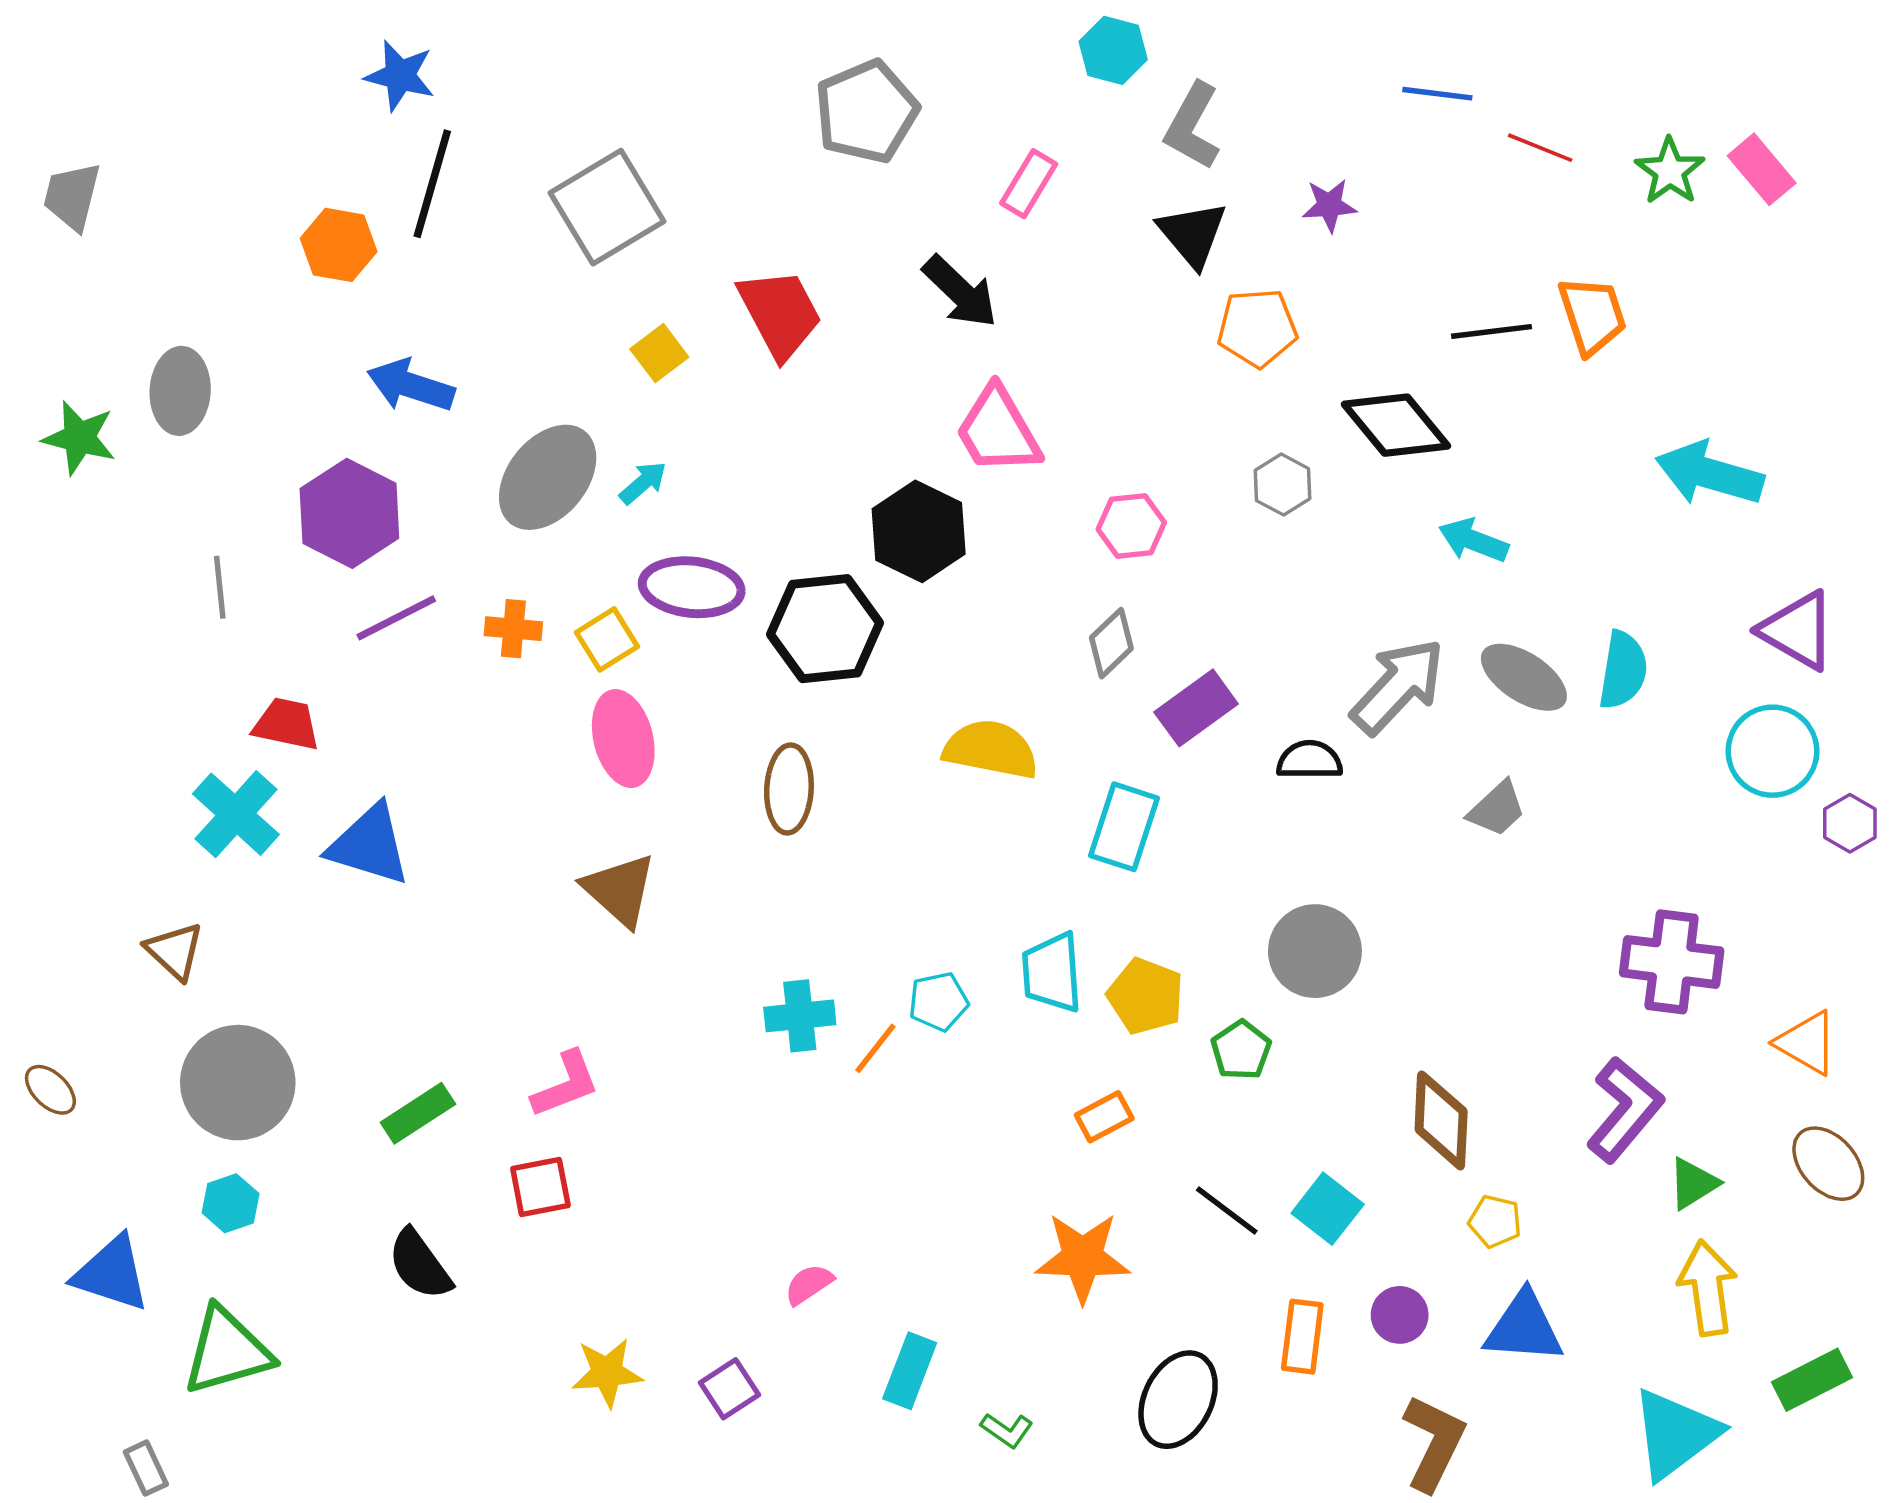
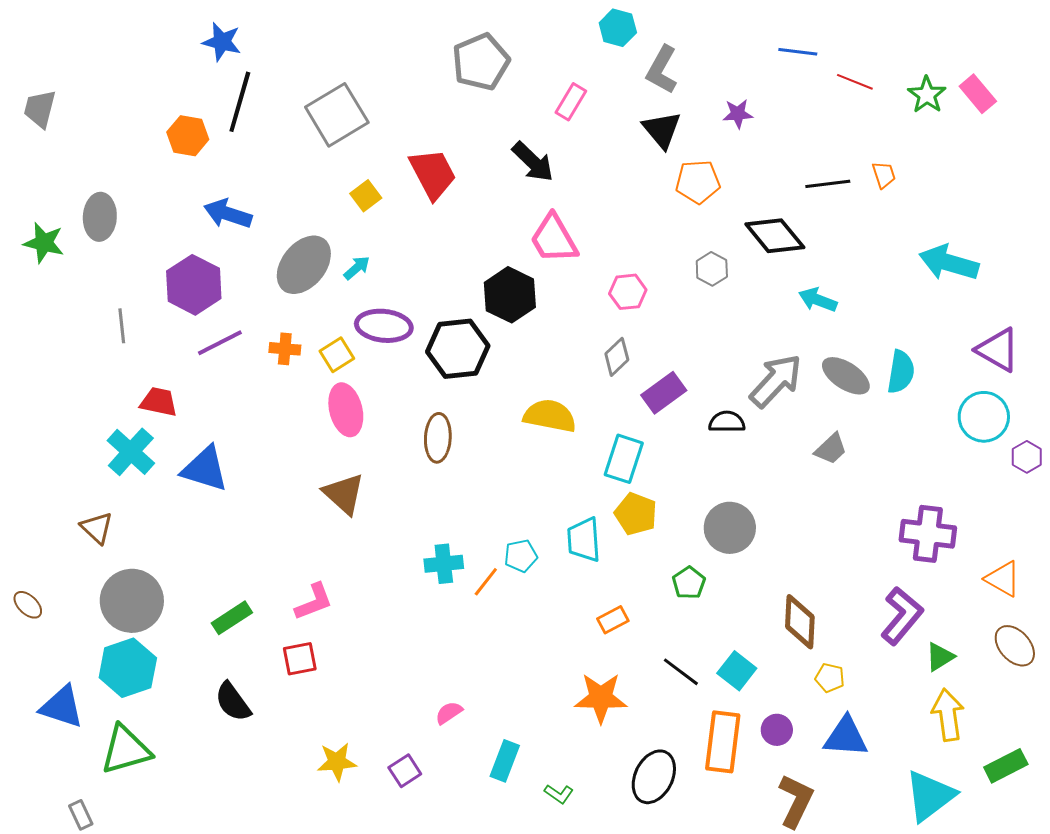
orange trapezoid: (1592, 315) -> (884, 175), size x0.6
yellow pentagon: (1146, 996) -> (636, 514), moved
cyan hexagon: (231, 1203) -> (128, 668), size x1.8
orange rectangle: (1302, 1337) -> (723, 742), size x1.5

